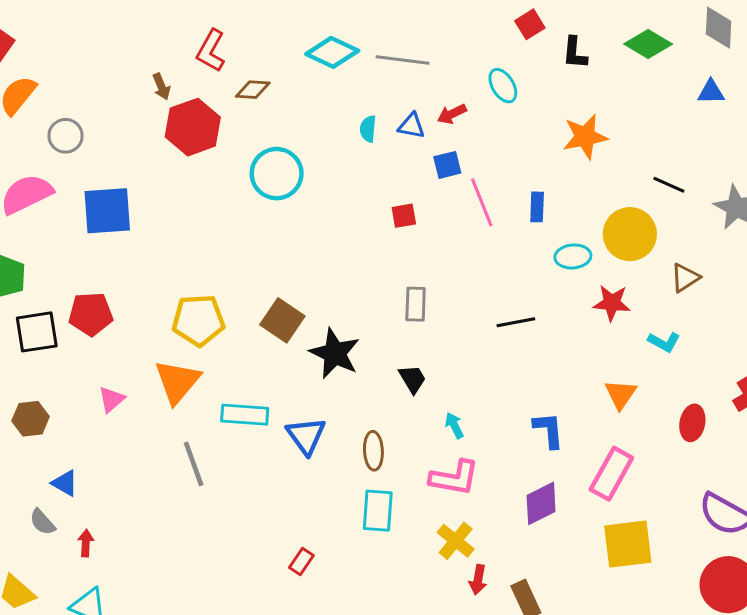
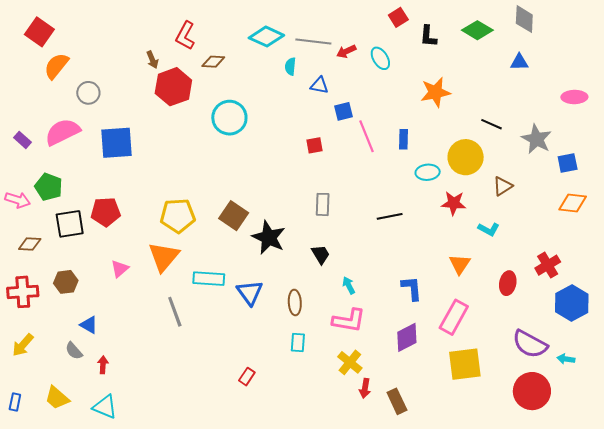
red arrow: (452, 114) -> (346, 51), moved
cyan semicircle: (368, 129) -> (290, 66), moved
cyan rectangle: (378, 511) -> (298, 342), size x0.7

